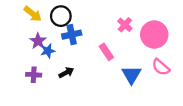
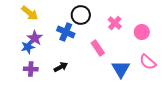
black circle: (61, 16) -> (81, 15), moved
blue cross: (72, 35) -> (66, 32), turned 36
pink circle: (154, 35) -> (142, 32), size x0.6
blue star: (48, 51) -> (28, 47), moved

